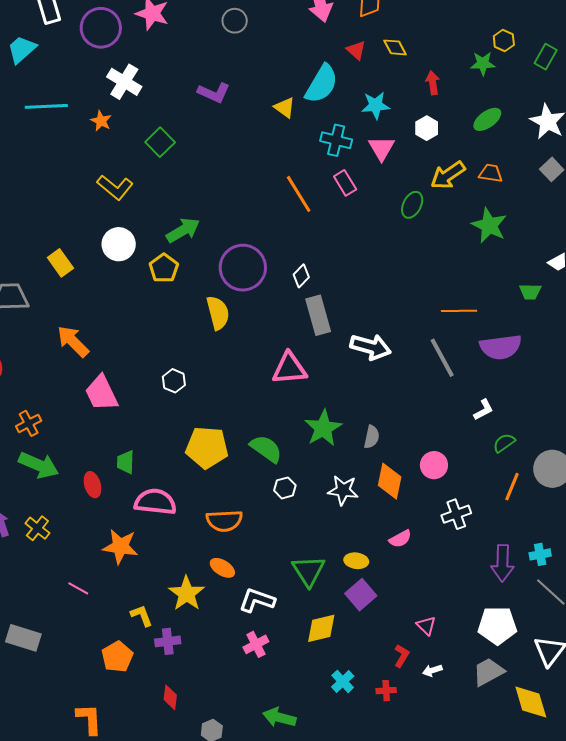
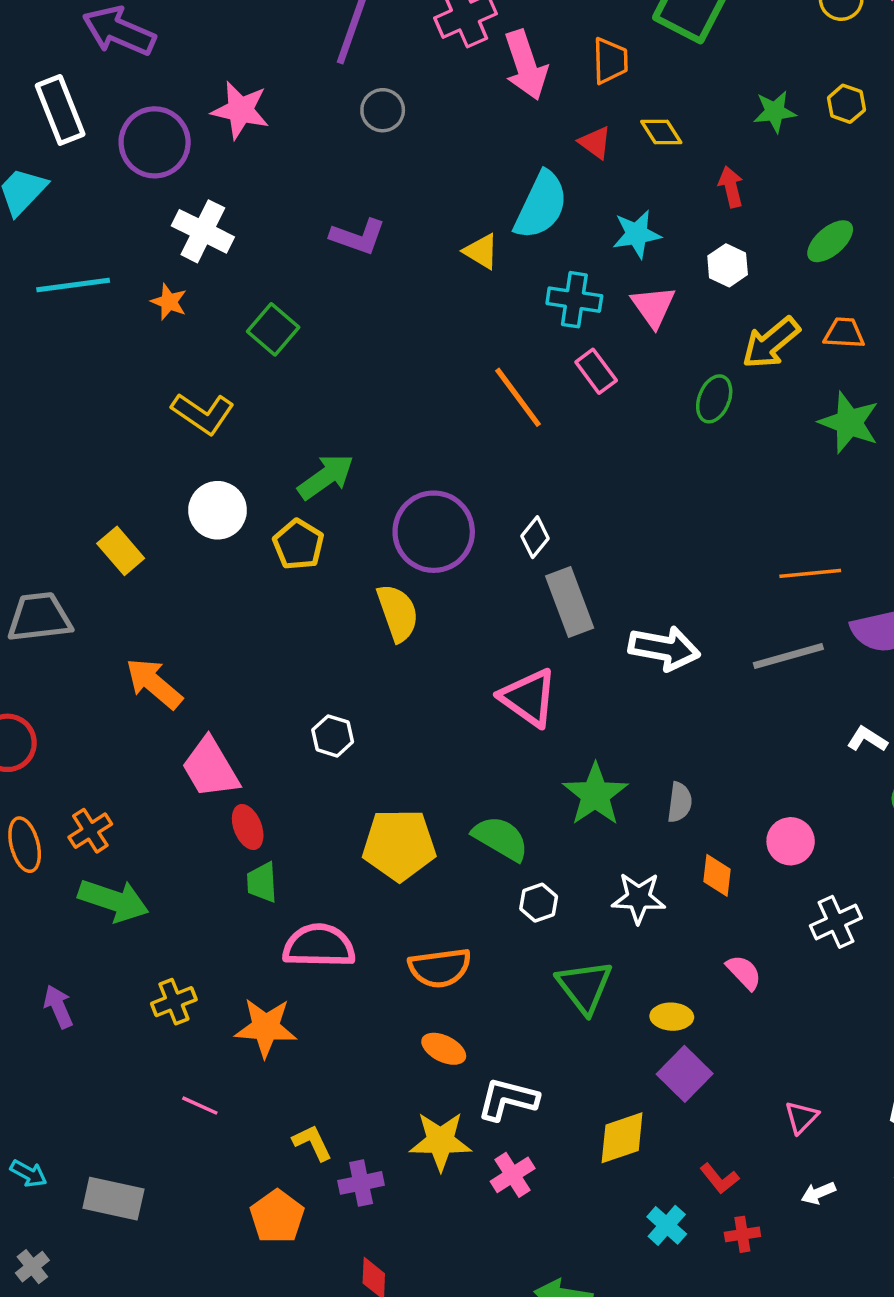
green star: (483, 64) -> (775, 112), moved
gray line: (442, 358) -> (788, 656), turned -72
pink triangle: (289, 369) -> (529, 698), turned 45
white L-shape: (484, 410) -> (867, 739), turned -115
orange diamond: (390, 481) -> (717, 875), size x0.7
red ellipse: (93, 485) -> (248, 827), moved
yellow cross: (37, 528) -> (174, 1002), moved, turned 35
pink semicircle: (400, 539) -> (744, 972), turned -100
green triangle: (309, 571) -> (585, 987), moved
yellow star: (187, 593) -> (440, 1141), moved, turned -30
pink triangle: (426, 626) -> (801, 1117), turned 35
red L-shape: (402, 656) -> (719, 1178), moved, turned 115

